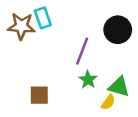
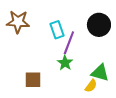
cyan rectangle: (43, 18) -> (57, 30), moved
green star: (88, 80) -> (65, 63), moved

